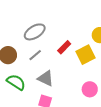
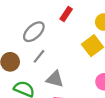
red rectangle: (64, 47) -> (66, 14), moved

